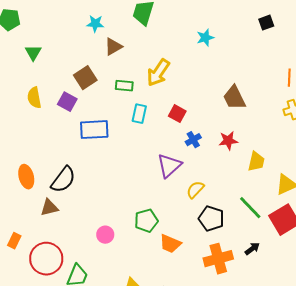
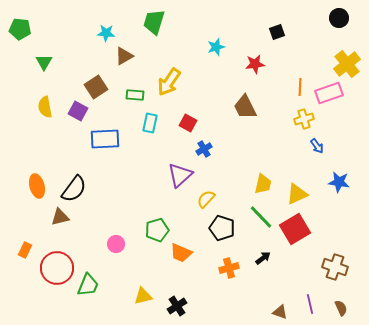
red star: (228, 141) -> (255, 64), moved
yellow trapezoid: (256, 162) -> (263, 184), moved
orange cross: (218, 259) -> (229, 268), size x0.7

